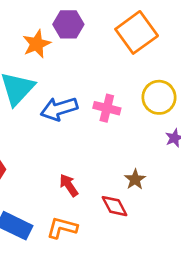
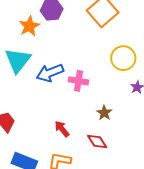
pink cross: (107, 108) -> (78, 81), moved
brown star: (135, 179) -> (104, 113), moved

